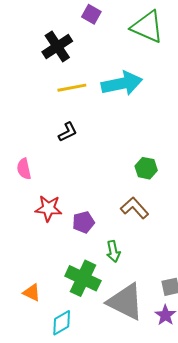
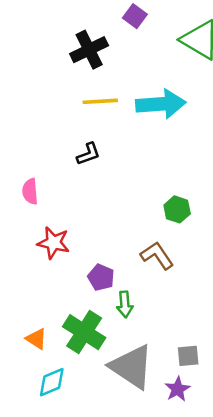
purple pentagon: (83, 222) -> (101, 277), moved, turned 30
orange triangle: (32, 293) -> (36, 339), moved

